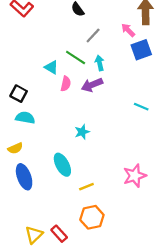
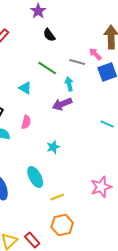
gray line: (93, 36) -> (77, 62), moved, turned 63
green line: (76, 57) -> (47, 68), moved
pink semicircle: (66, 84) -> (26, 122), moved

